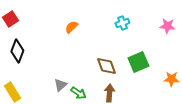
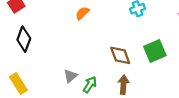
green arrow: (78, 93) -> (90, 85), turned -91

